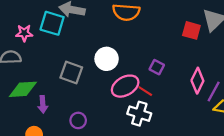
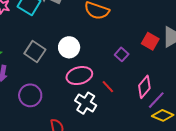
purple square: (157, 67) -> (122, 54), moved
red line: (145, 91) -> (108, 87), moved
purple circle: (78, 120) -> (30, 95), size x1.5

